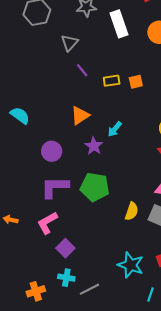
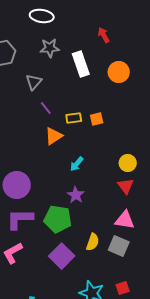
orange triangle: (80, 115) -> (54, 136), moved
purple star: (94, 146) -> (76, 195), moved
purple circle: (52, 151) -> (17, 185), size x1.4
purple square: (65, 248) -> (62, 256), moved, size x1.4

